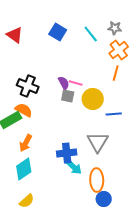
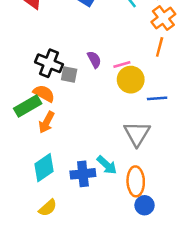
pink line: (76, 83) -> (122, 65), moved, turned -32
gray square: (68, 96) -> (69, 75), moved
orange arrow: (26, 143) -> (46, 122), moved
blue cross: (67, 153) -> (83, 174), moved

